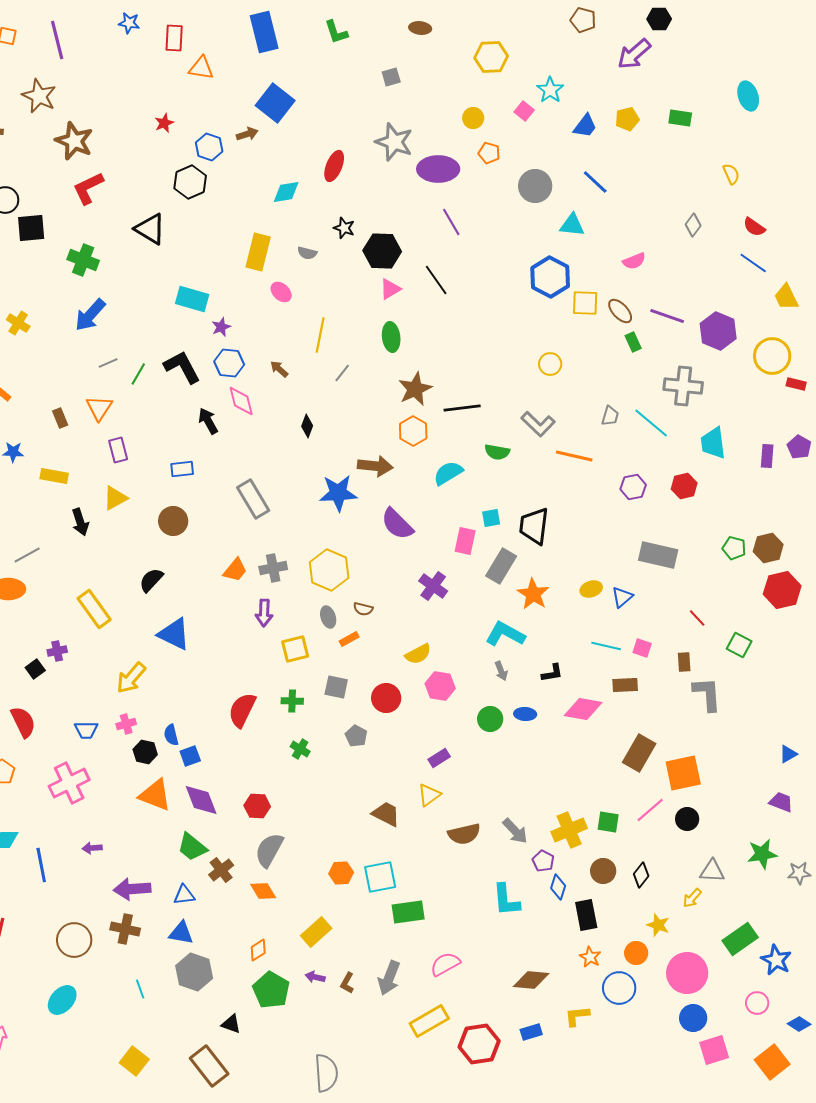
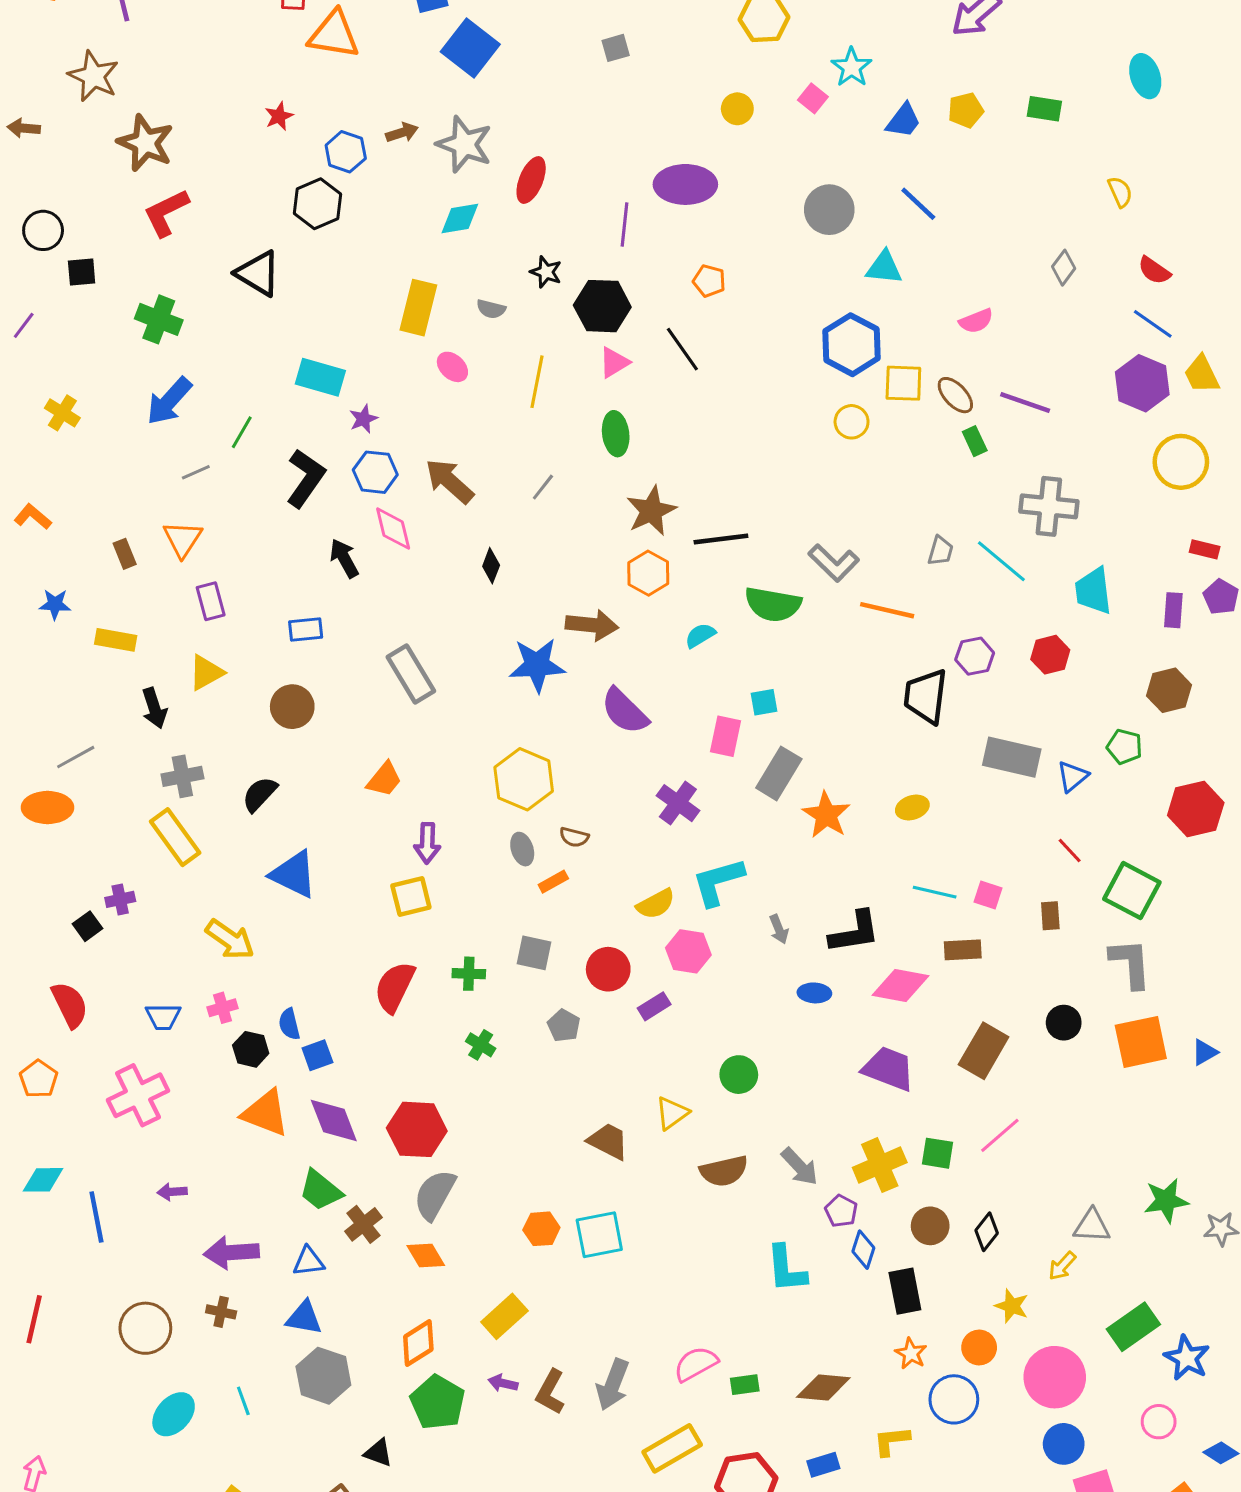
orange triangle: (201, 68) -> (334, 35), size x1.4
blue square: (275, 103) -> (470, 48), moved
gray star: (394, 142) -> (464, 144), moved
orange pentagon: (489, 153) -> (709, 281), moved
purple line: (451, 222) -> (625, 224), moved, turned 36
black square: (31, 228) -> (82, 272), size x0.7
purple hexagon: (718, 331) -> (1142, 383), moved
yellow line: (320, 335) -> (537, 382), moved
yellow circle: (550, 364) -> (852, 422), moved
black L-shape: (182, 367) -> (306, 478), turned 63
brown arrow: (279, 369) -> (449, 481), size x1.8
green line: (138, 374) -> (242, 432), moved
red rectangle: (796, 384) -> (1205, 549), moved
green semicircle: (497, 452) -> (773, 604), size x1.5
cyan semicircle: (448, 473) -> (700, 635), size x0.7
black trapezoid: (534, 526) -> (926, 696), moved
brown hexagon: (768, 548) -> (1169, 690), moved
gray cross: (273, 568) -> (182, 776), moved
blue triangle: (622, 597) -> (1073, 776), moved
cyan L-shape: (505, 634) -> (718, 882), moved, turned -45
green square: (739, 645) -> (1132, 891), size x1.5
yellow square: (295, 649) -> (411, 897), moved
black L-shape: (552, 673) -> (854, 932), size x1.6
yellow arrow: (131, 678) -> (230, 940), turned -96
gray L-shape: (707, 694) -> (1130, 963), moved
green circle: (490, 719) -> (739, 1075), moved
purple rectangle: (439, 758) -> (654, 1006), moved
orange square: (683, 773) -> (1141, 1042), moved
purple trapezoid: (781, 802) -> (889, 1069), moved, size x1.5
red hexagon: (257, 806) -> (417, 1129), size x1.5
black circle: (687, 819) -> (1064, 1023), moved
green rectangle: (408, 912) -> (745, 1385), moved, size x0.6
brown cross: (125, 929) -> (221, 1312), size x0.7
orange diamond: (258, 950) -> (418, 1343), size x1.4
brown L-shape: (347, 983) -> (550, 1392), size x1.4
cyan ellipse: (62, 1000) -> (174, 1414), moved

